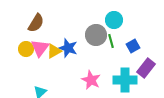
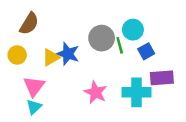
cyan circle: (114, 20) -> (133, 30), moved
pink triangle: (40, 48) -> (34, 86), moved
purple rectangle: (146, 68) -> (162, 78), turned 48

